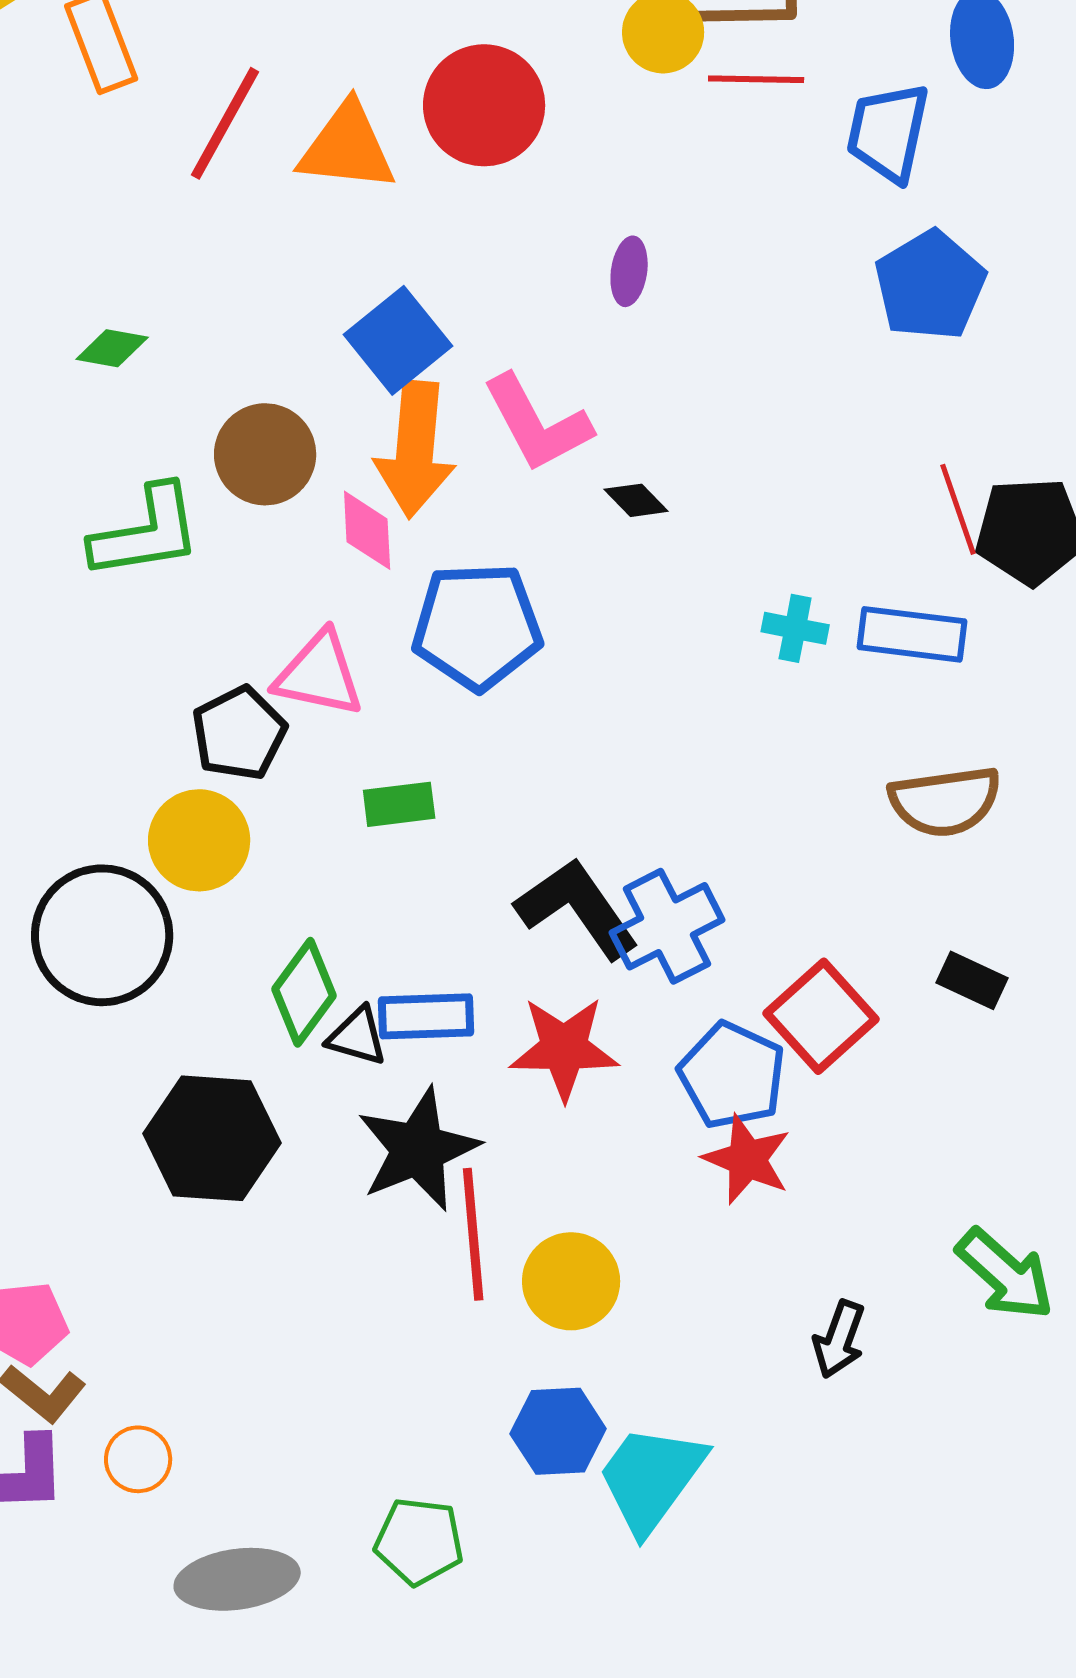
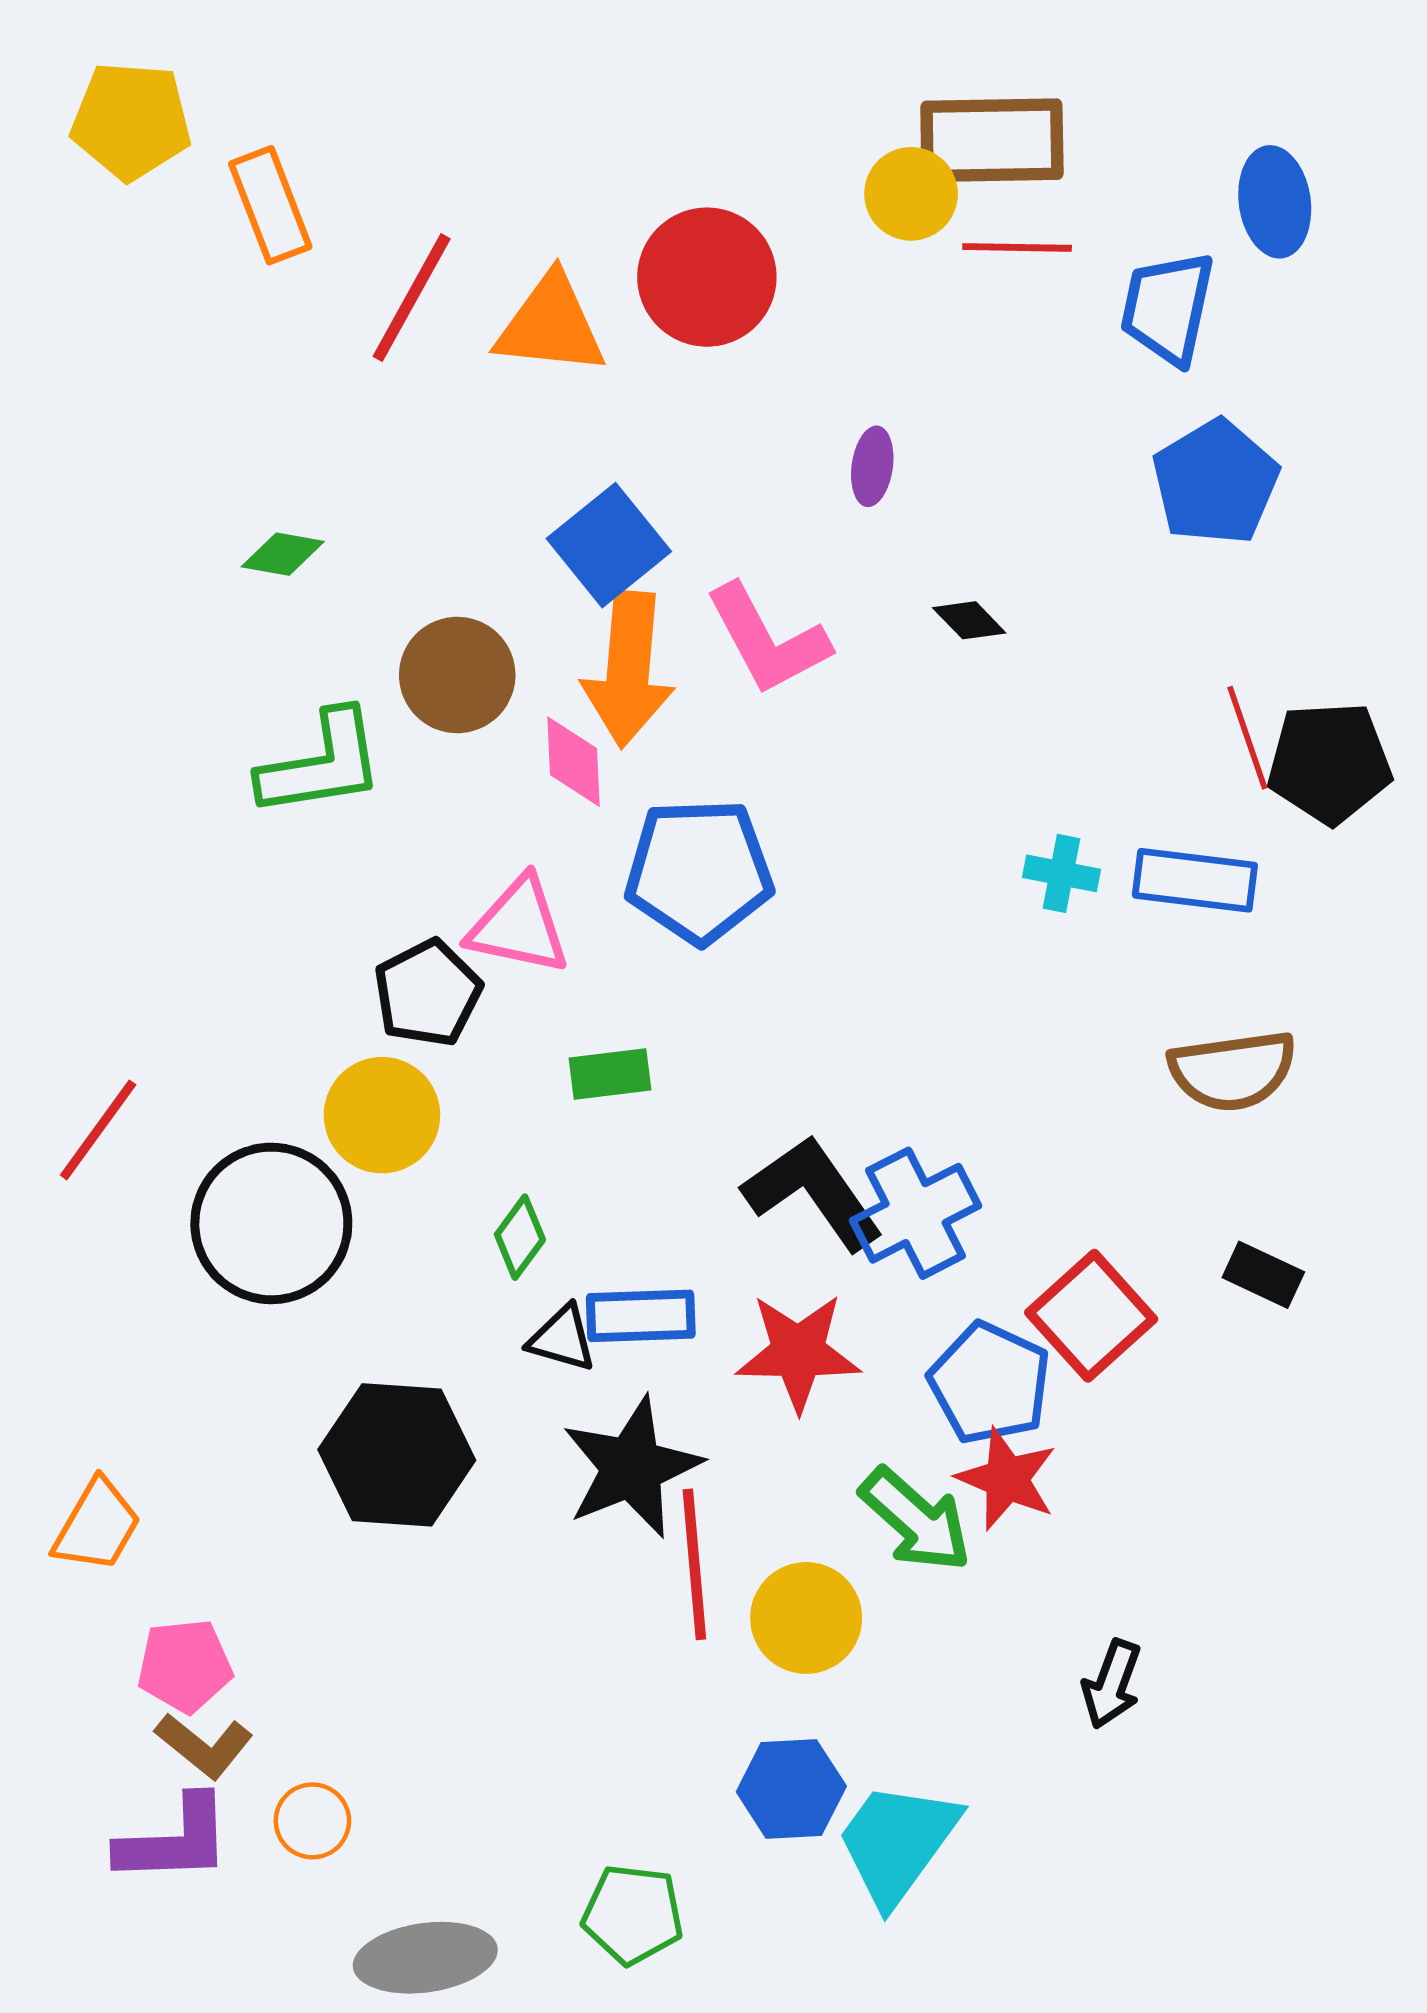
black diamond: (636, 500) -> (969, 620), moved
green diamond: (304, 992) -> (520, 1237), moved, size x0.7
green arrow: (1005, 1274) -> (916, 1520), moved

